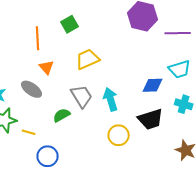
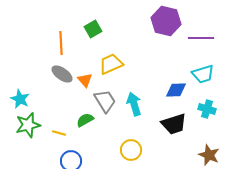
orange triangle: (47, 67) -> (85, 80), moved
gray ellipse: (32, 89) -> (62, 74), moved
yellow line: (29, 132) -> (59, 133), moved
yellow circle: (119, 135) -> (131, 150), moved

